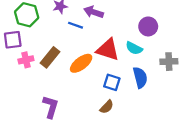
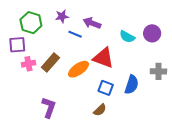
purple circle: (148, 26) -> (152, 33), moved
cyan semicircle: (134, 48) -> (127, 37), moved
blue semicircle: (140, 77) -> (132, 85), turned 30

